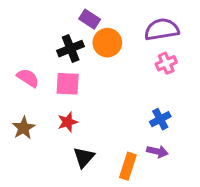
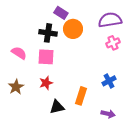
black cross: (71, 49) -> (48, 33), turned 30
purple arrow: (157, 151) -> (108, 114), moved
black triangle: (84, 157) -> (57, 107), turned 35
orange rectangle: (128, 166) -> (81, 96), moved

